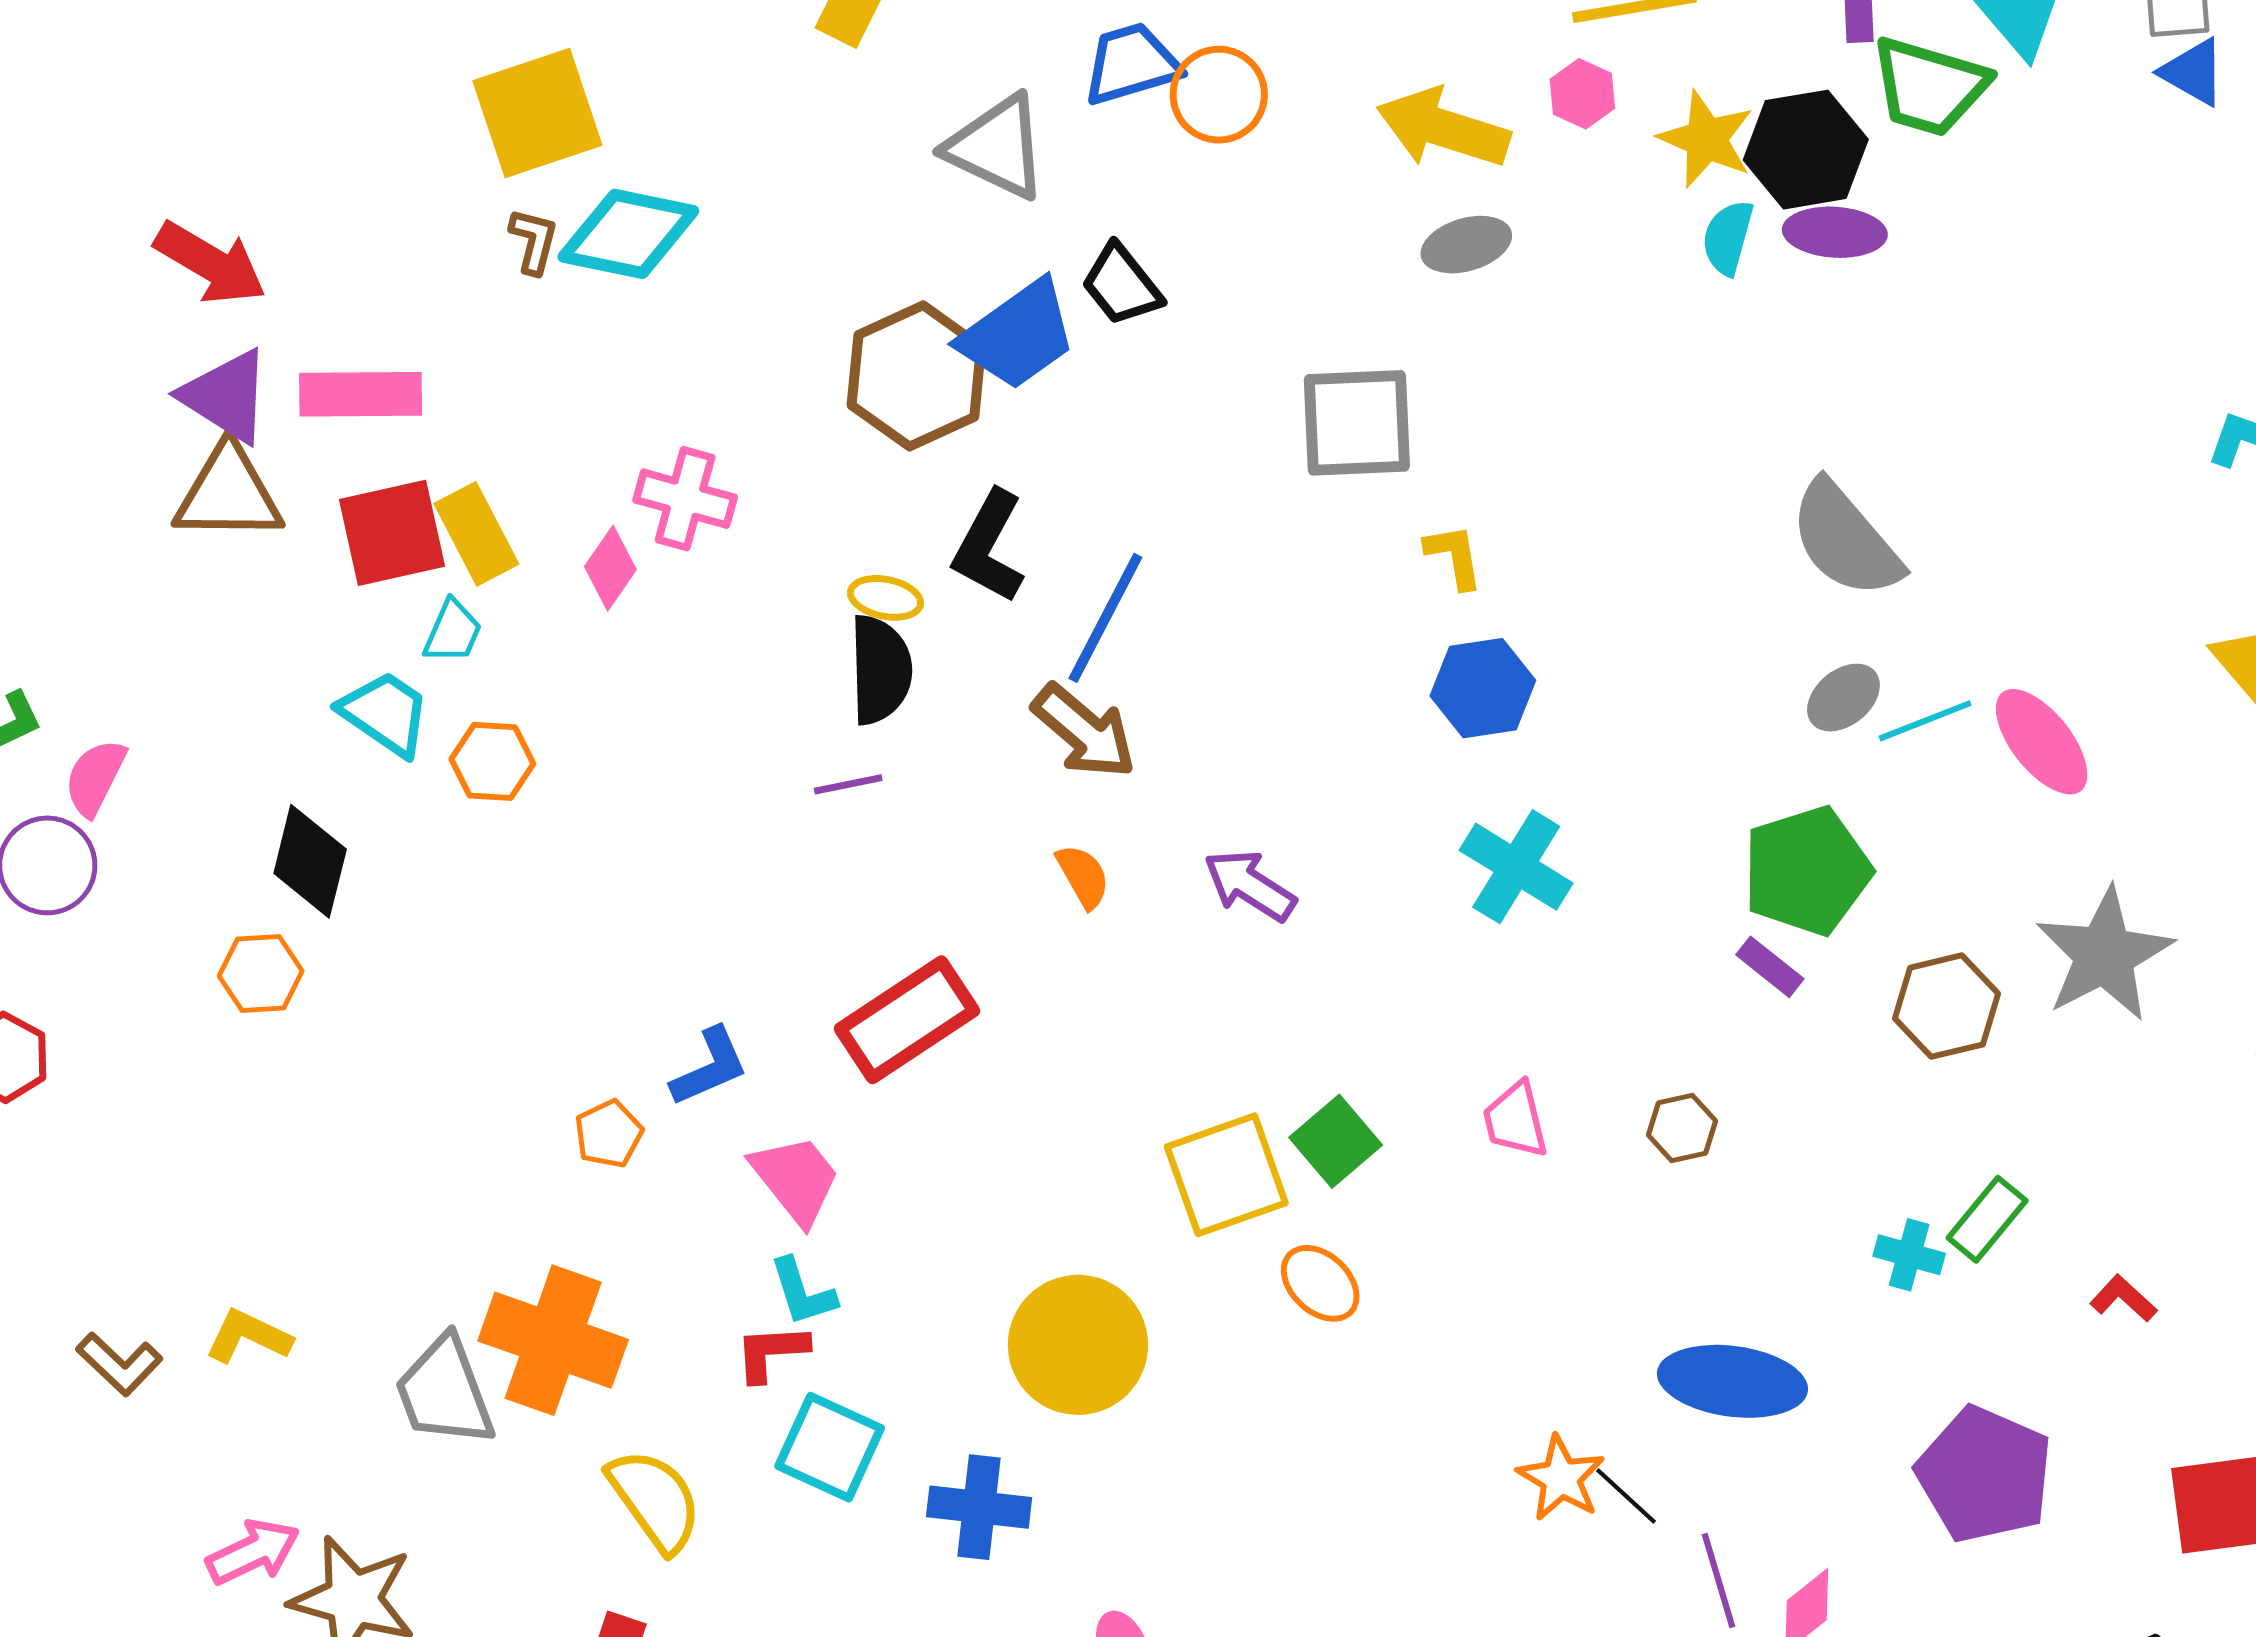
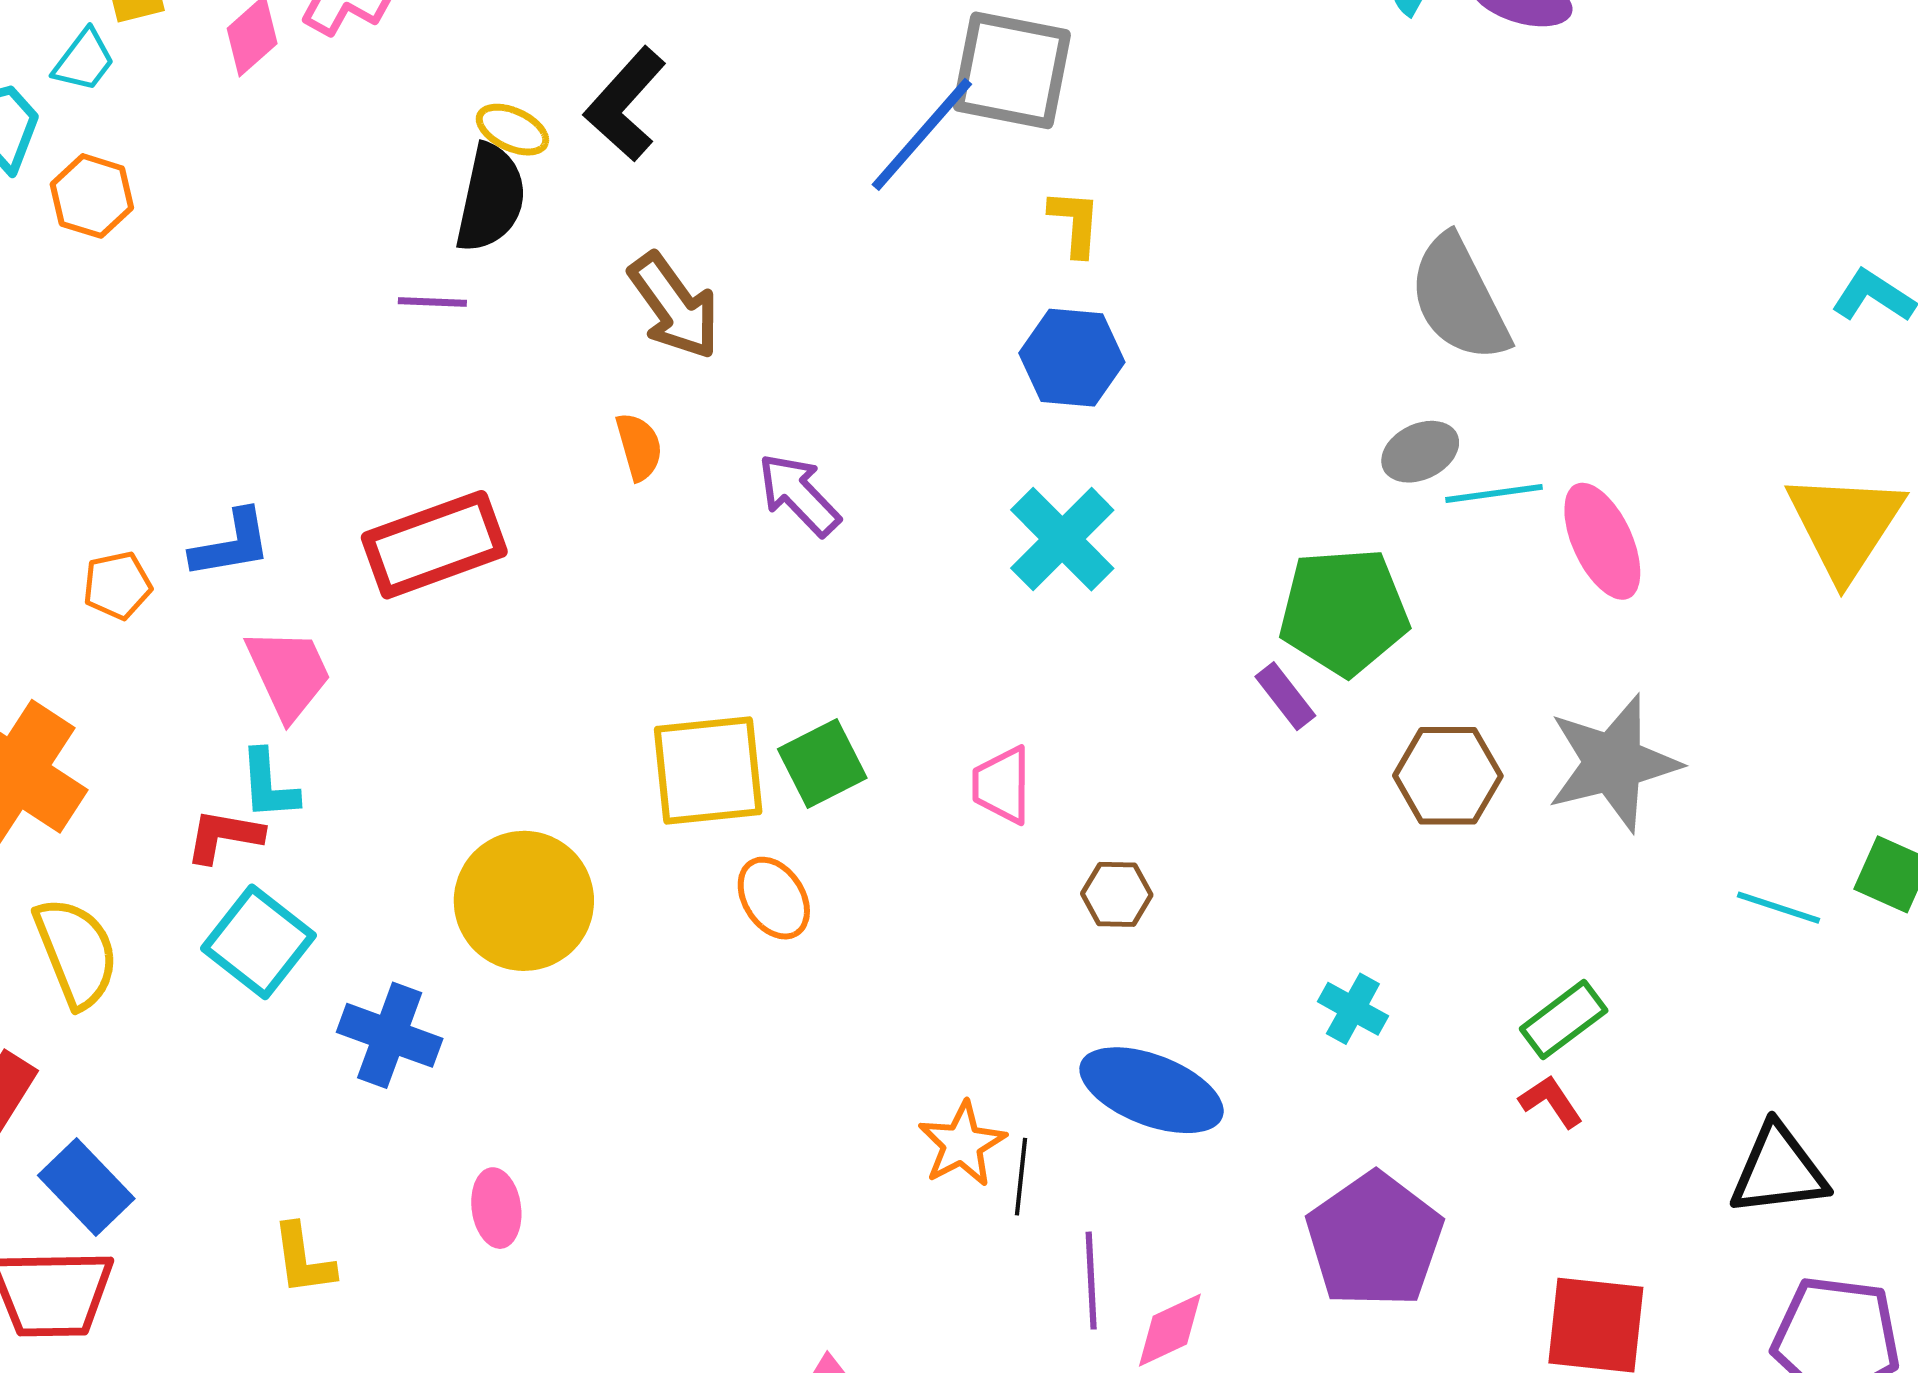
blue line: (1105, 618) -> (922, 134), moved
brown hexagon: (1682, 1128) -> (1117, 894), moved
green rectangle: (1987, 1219) -> (1564, 1020), moved
black line: (1626, 1496) -> (1021, 1177), turned 40

